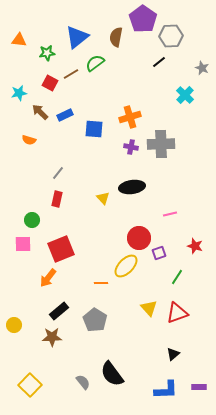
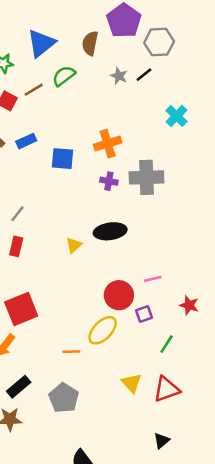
gray star: (202, 68) -> (119, 76), moved
yellow triangle: (103, 198) -> (74, 245), turned 32
pink line: (170, 214) -> (153, 279), moved

